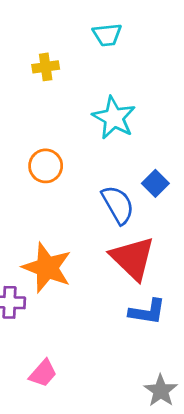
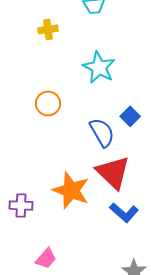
orange star: (47, 268) -> (71, 190), moved
blue L-shape: (147, 312) -> (124, 212), turned 32

